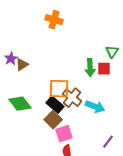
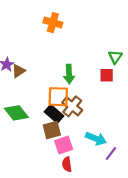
green arrow: (90, 68) -> (69, 74), moved
cyan arrow: (95, 107) -> (96, 139), moved
brown square: (53, 120) -> (52, 130), turned 30

